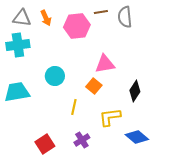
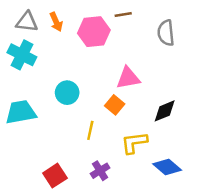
gray semicircle: (125, 17) -> (166, 33), moved
cyan cross: (18, 45) -> (22, 55), turned 35
black diamond: (135, 91) -> (165, 111), turned 35

